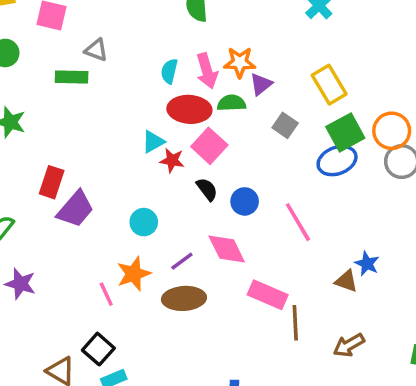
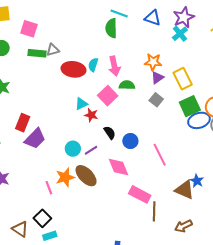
gray triangle: (96, 50) -> (53, 50), turned -40
orange star: (240, 62) -> (153, 62), moved
green rectangle: (72, 77) -> (37, 53), moved
purple triangle: (261, 84) -> (157, 78), moved
red ellipse: (189, 109) -> (73, 69), moved
pink square: (209, 146) -> (108, 96), moved
blue ellipse: (337, 161) -> (199, 120), moved
purple line: (182, 261) -> (91, 150), moved
brown triangle: (346, 281) -> (184, 190), size x1.5
brown ellipse: (184, 298) -> (86, 176), moved, turned 45

